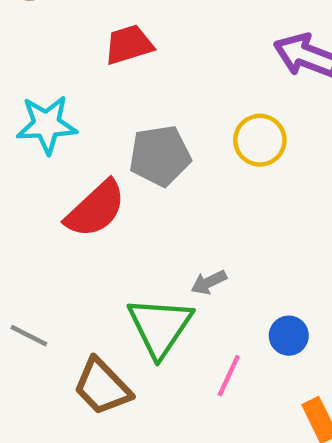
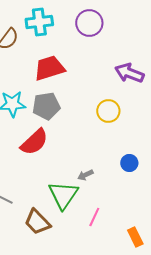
red trapezoid: (129, 45) -> (49, 68), size x1.4
gray pentagon: (160, 156) -> (46, 106), moved
blue circle: (289, 336) -> (129, 163), moved

